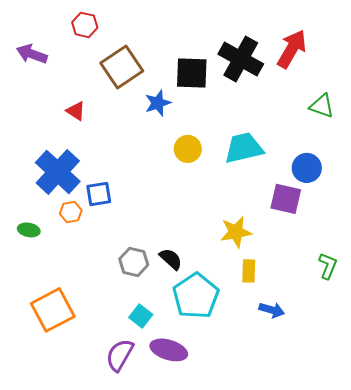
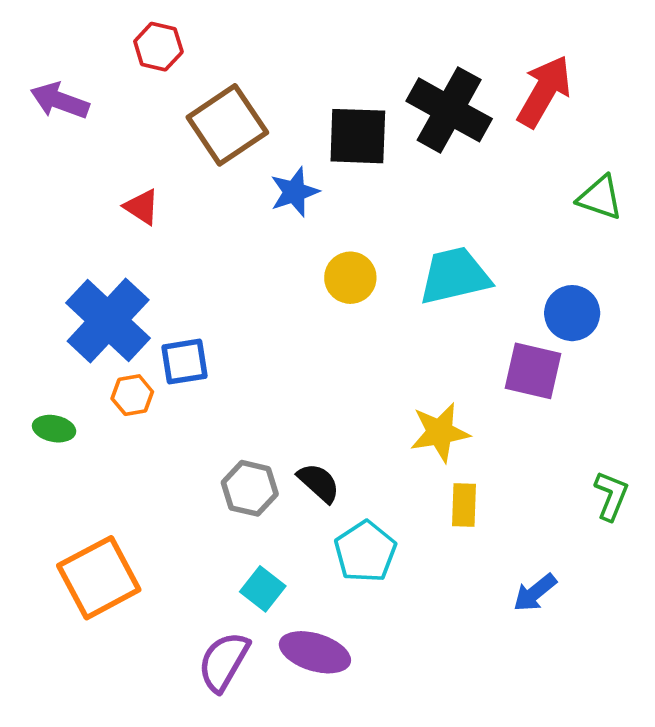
cyan pentagon: (196, 296) -> (365, 552), size x0.7
blue arrow: (272, 310) -> (535, 593), moved, turned 125

